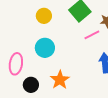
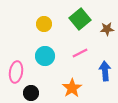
pink line: (92, 35) -> (80, 53), moved
orange star: (60, 80) -> (72, 88), moved

